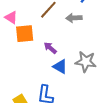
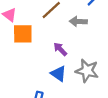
purple arrow: (50, 48) -> (60, 49), moved

